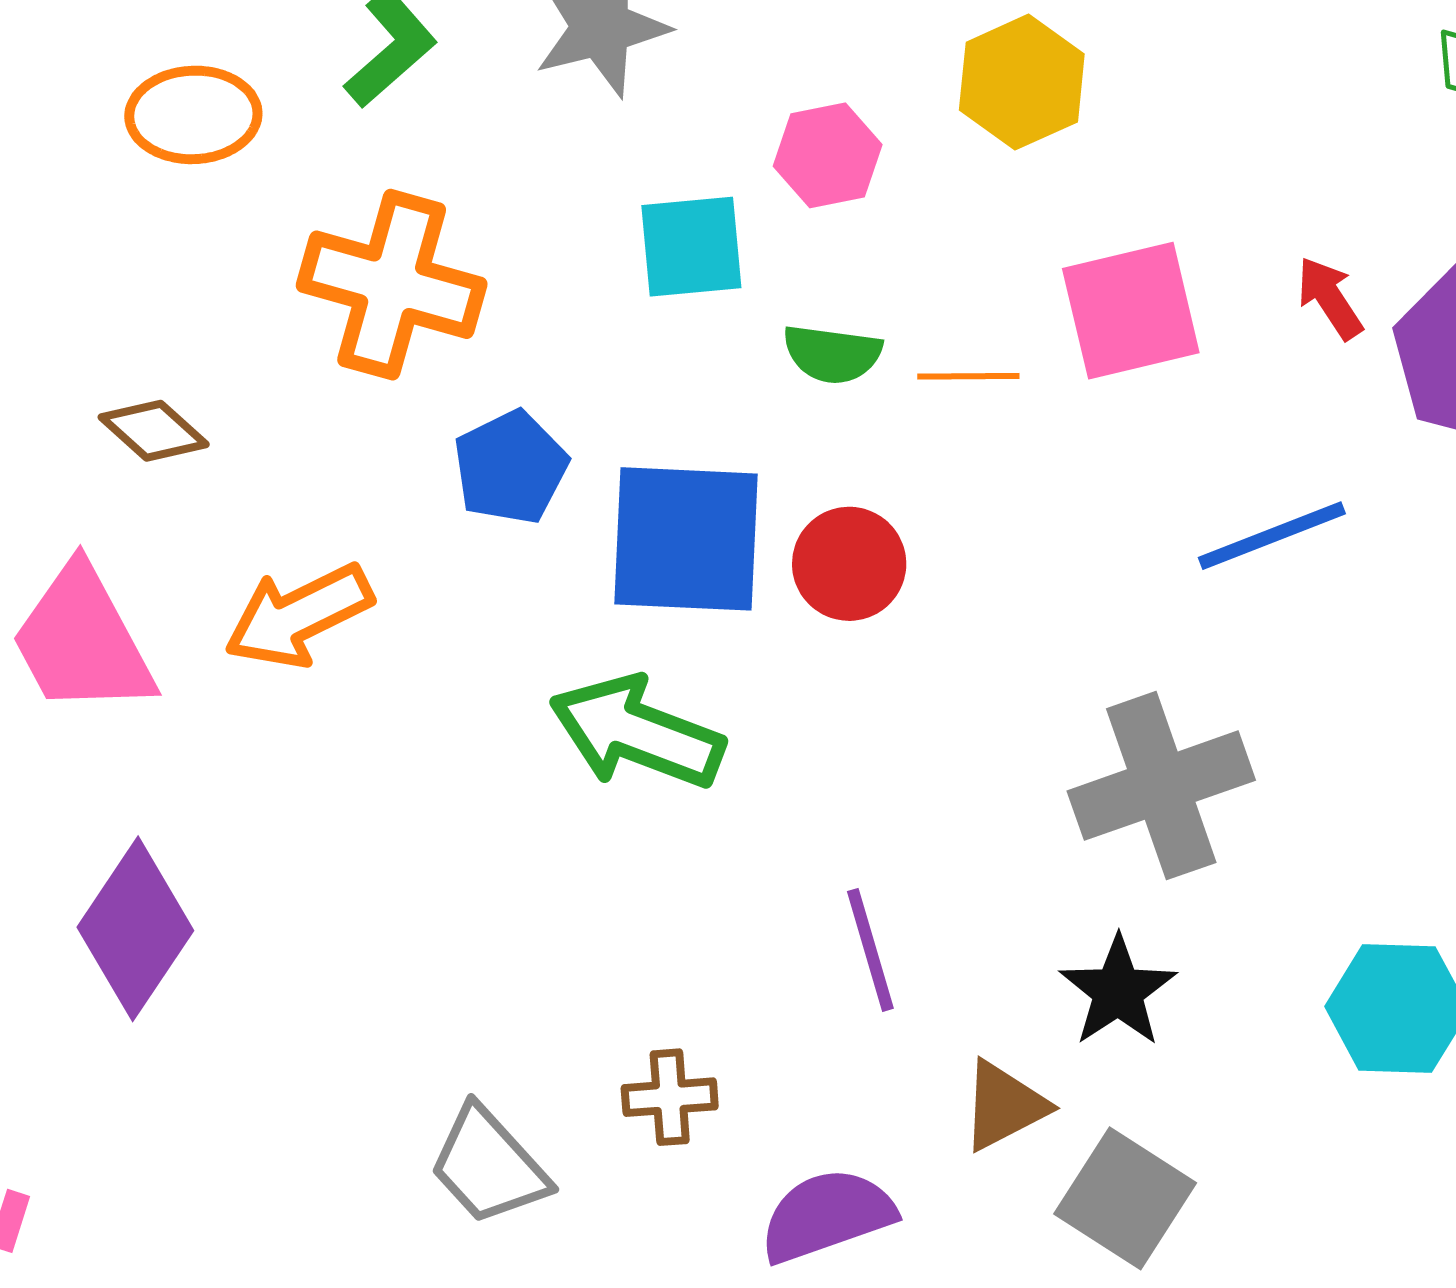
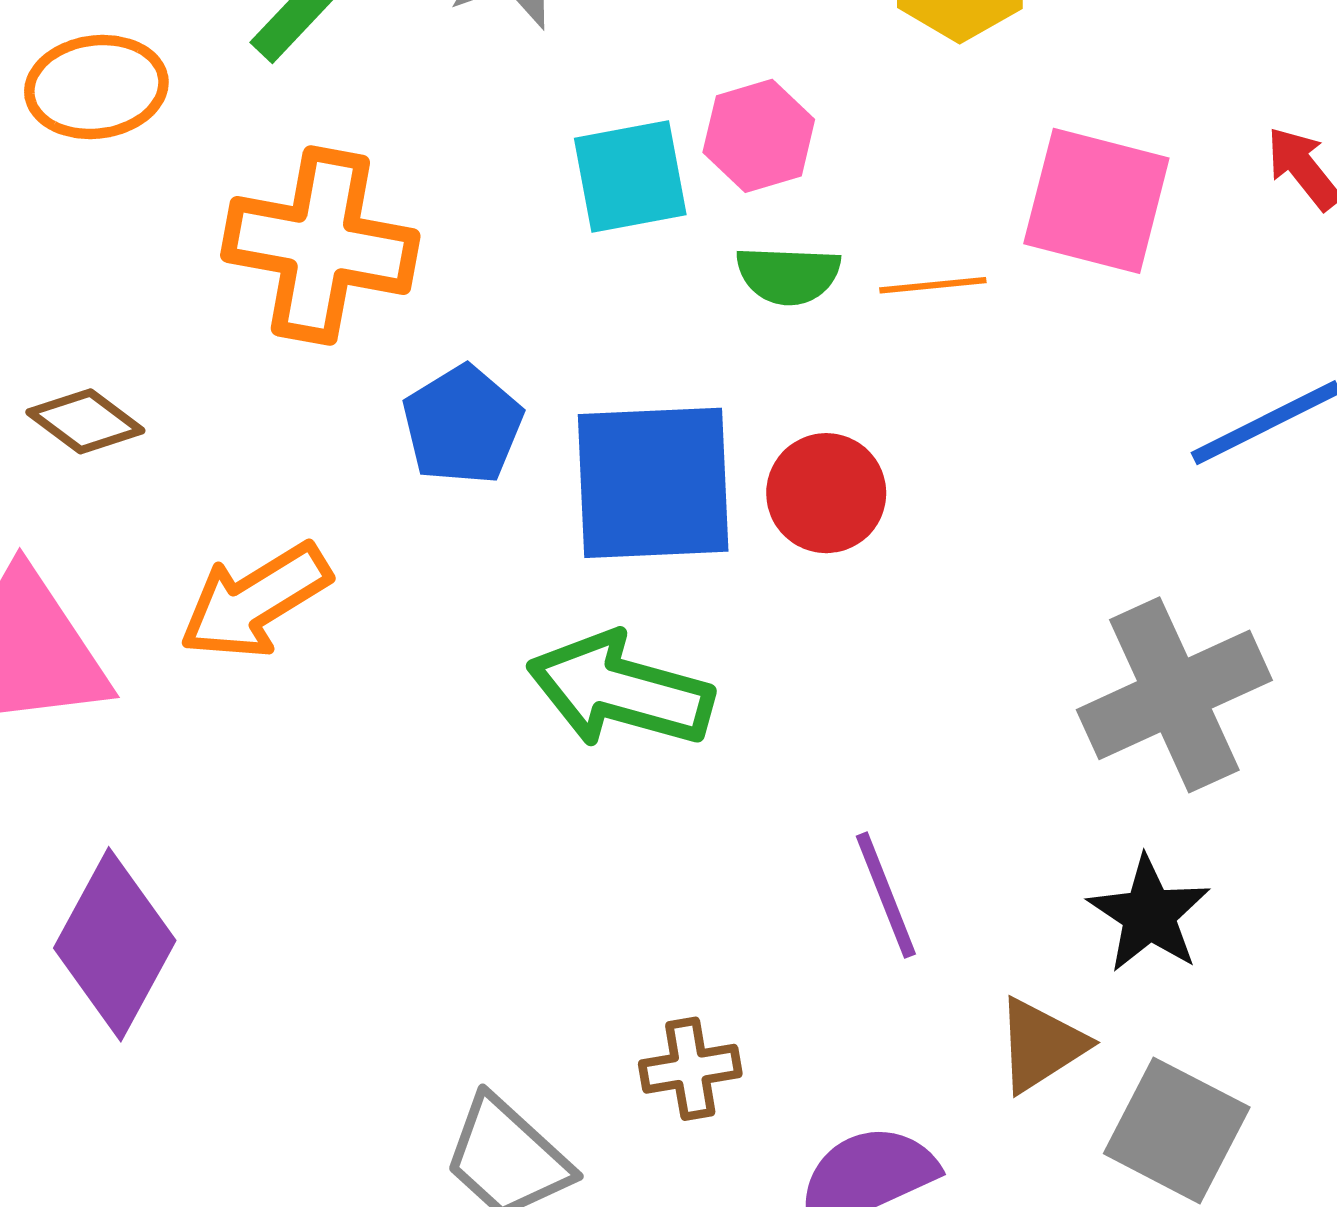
pink hexagon: (828, 155) -> (759, 136), moved
pink square: (1131, 311) -> (1096, 201), turned 33

